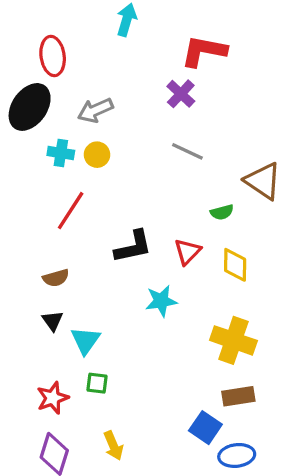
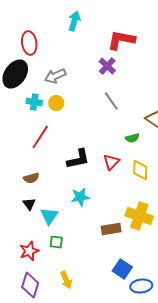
gray line: (187, 151) -> (111, 101), turned 30
cyan star: (161, 301) -> (80, 197), moved
brown rectangle: (238, 396) -> (111, 229), moved

